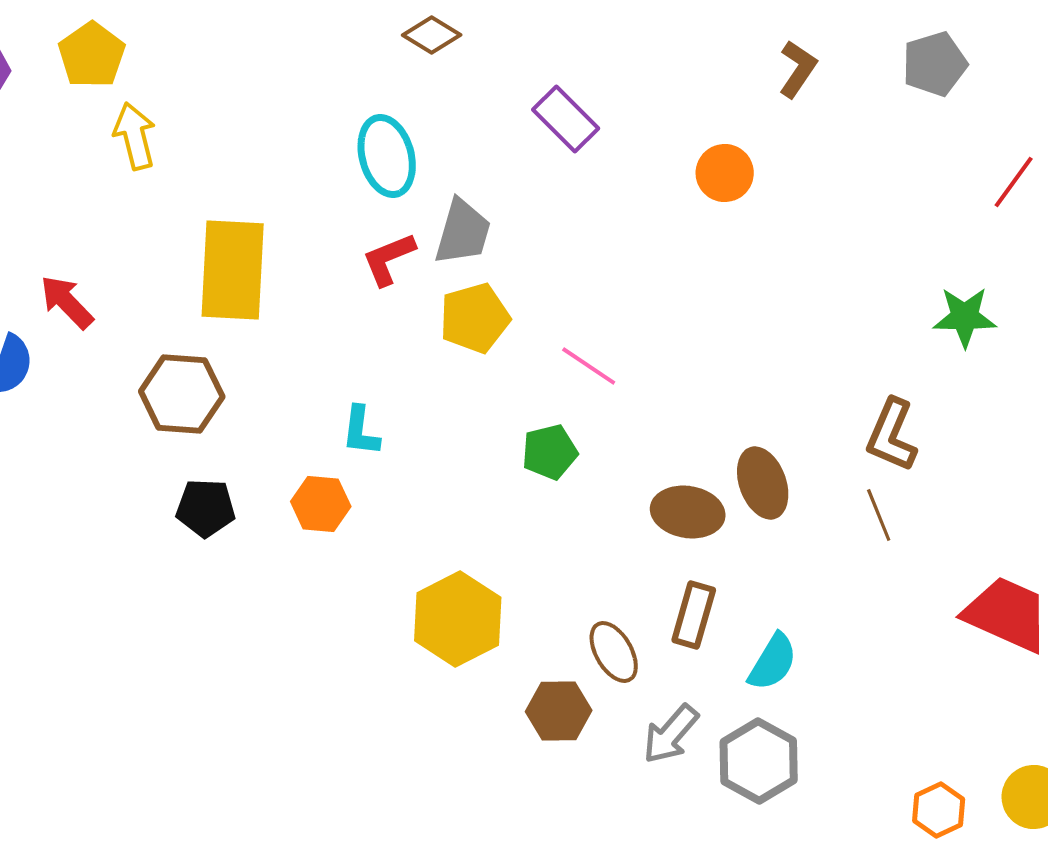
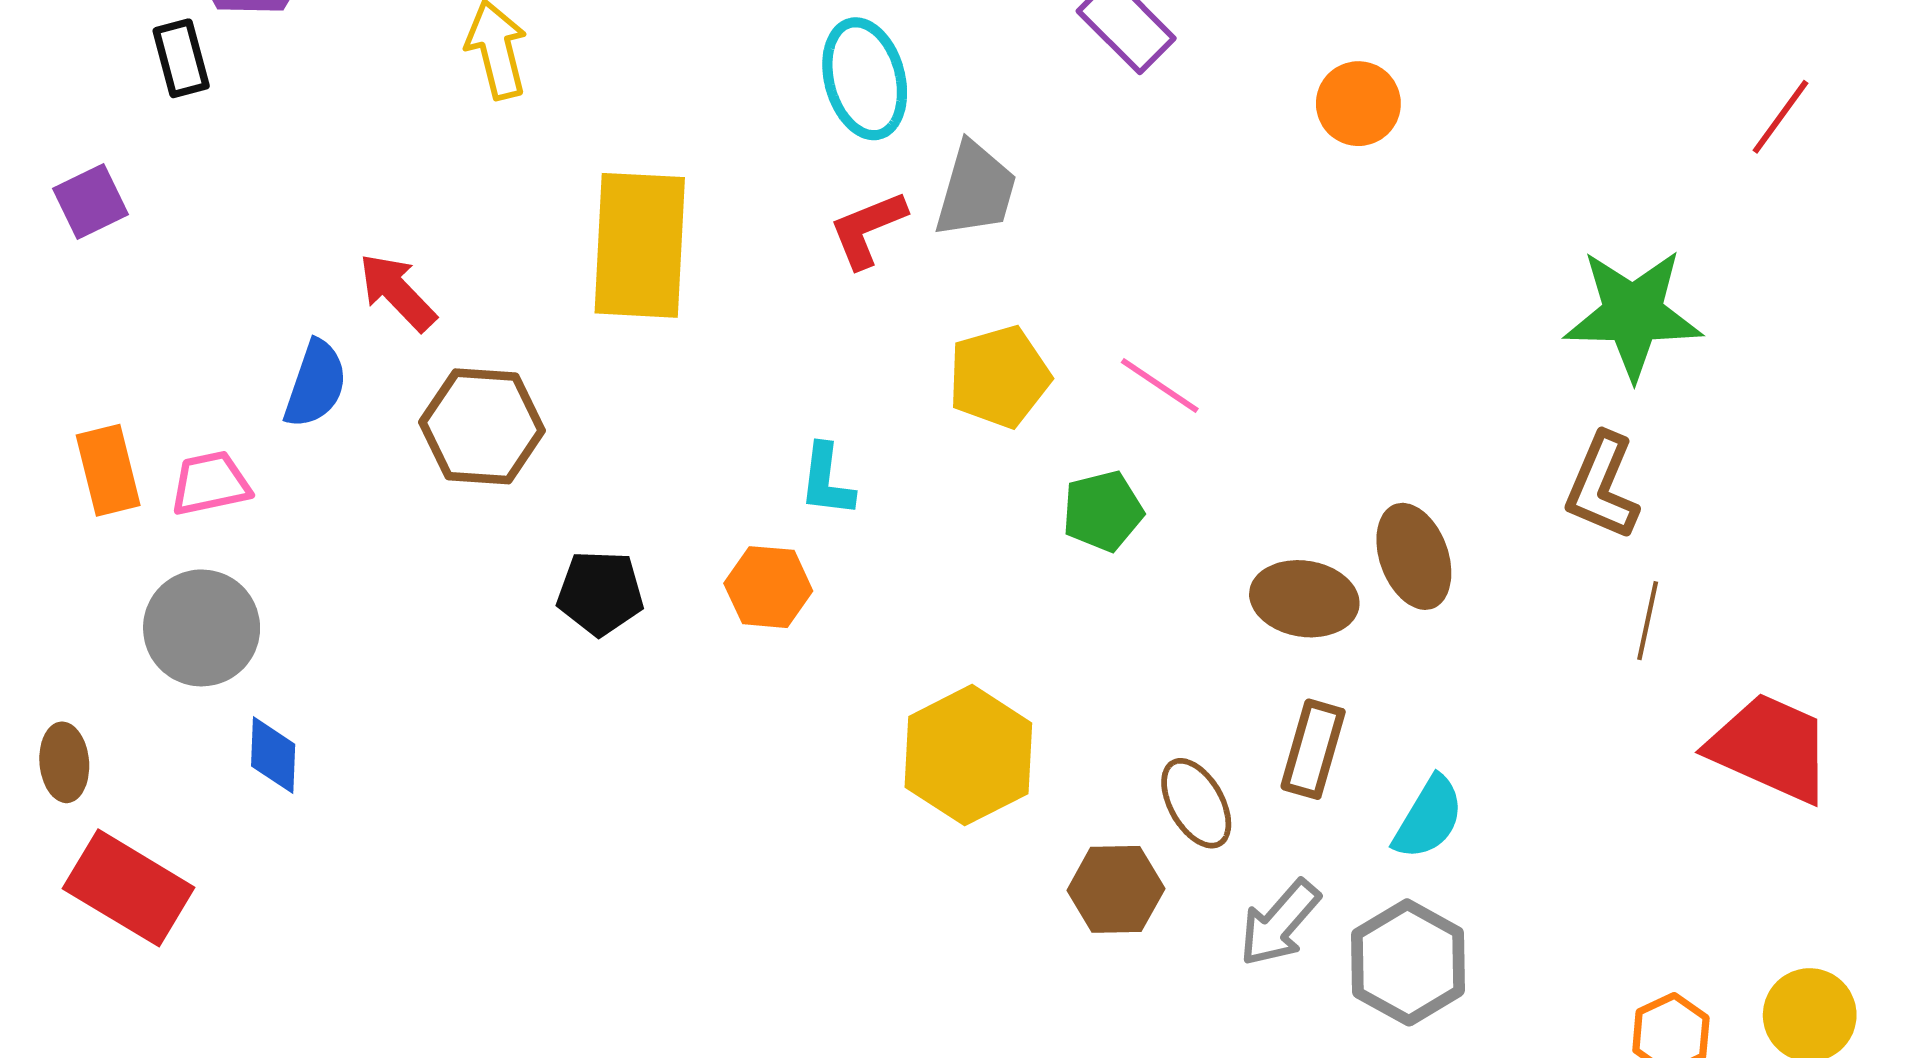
green star: (965, 317) -> (1633, 314), moved, size x1.5
yellow pentagon: (475, 318) -> (999, 377), moved
brown hexagon: (182, 394) -> (482, 426), moved
brown line: (879, 515) -> (1648, 621), moved, turned 34

